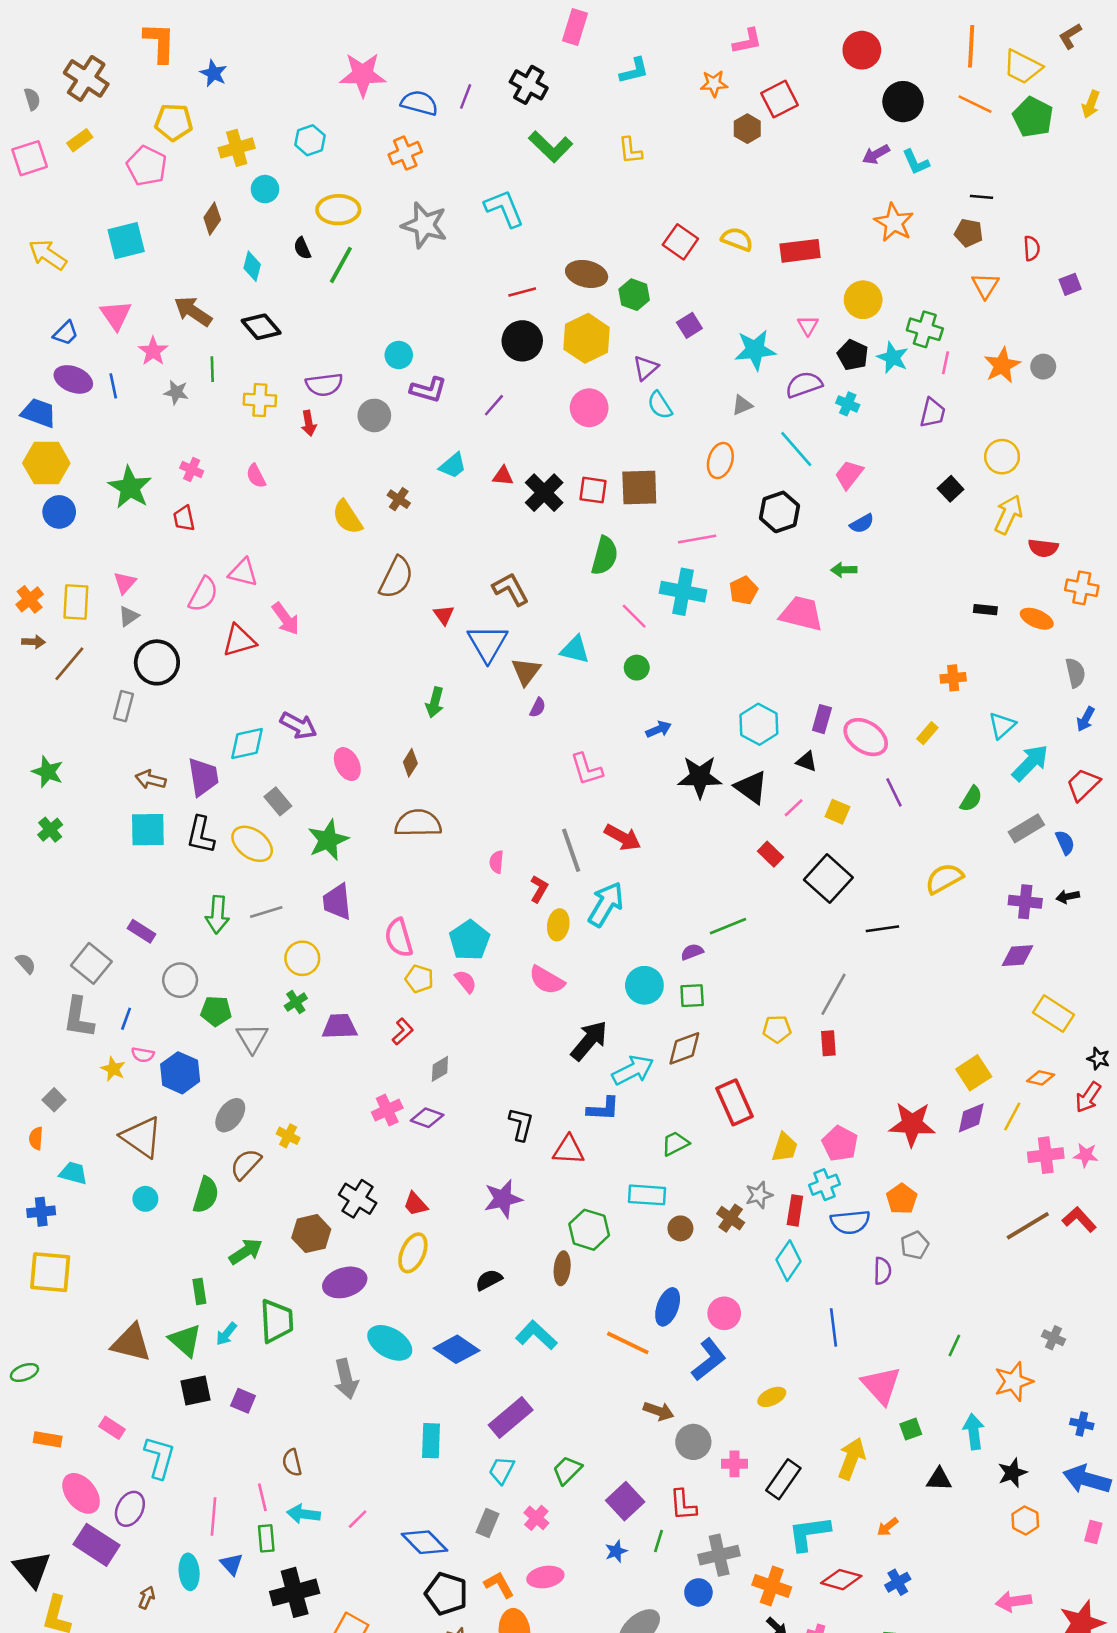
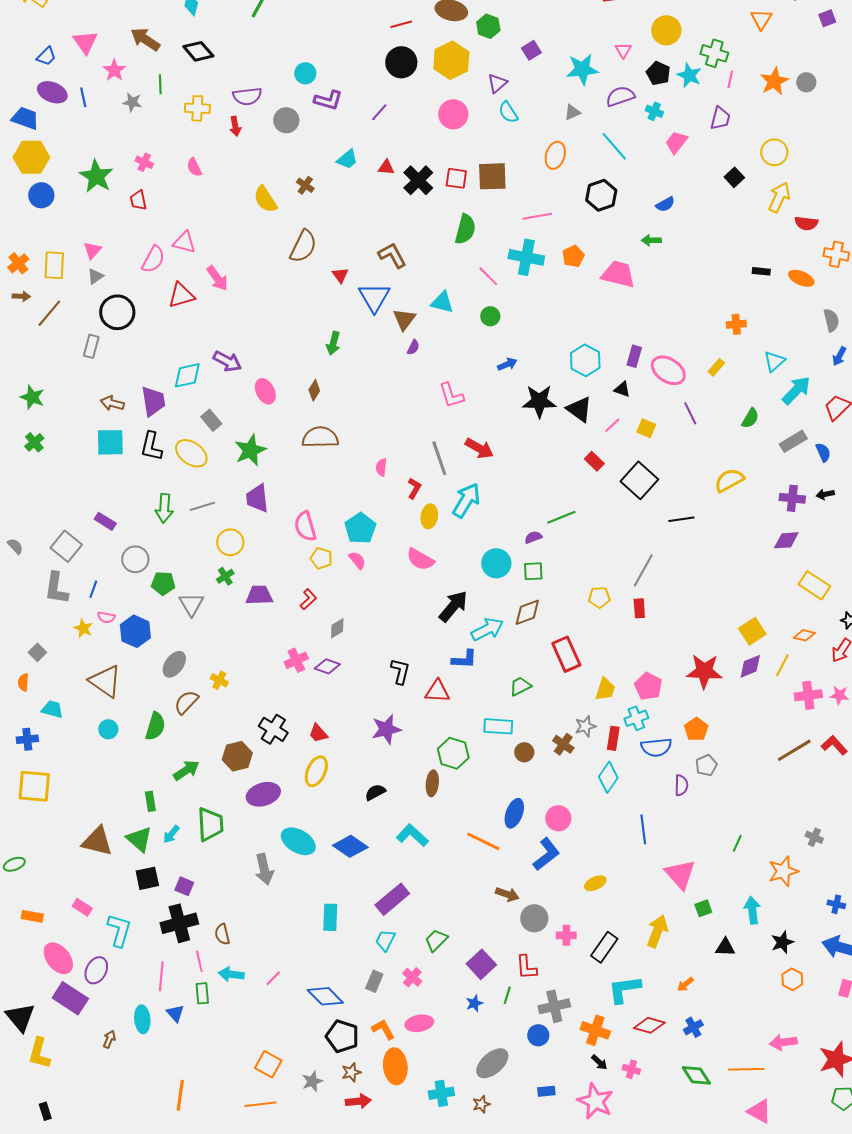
pink trapezoid: (849, 475) -> (676, 142), moved
black cross: (295, 1592) -> (179, 923), moved

